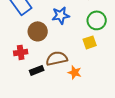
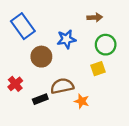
red cross: (21, 52) -> (15, 84), moved, turned -32

